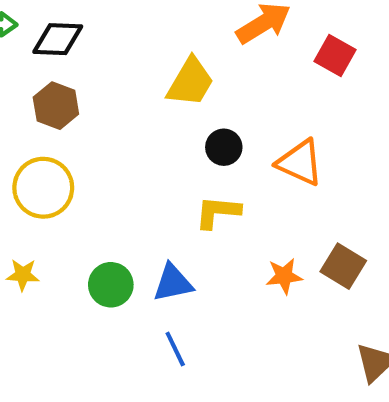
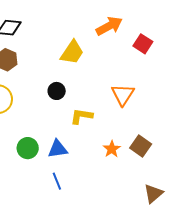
black circle: (224, 147) -> (57, 91), moved
orange triangle: (300, 163) -> (123, 95), turned 35
orange star: (284, 276) -> (112, 149), turned -30

